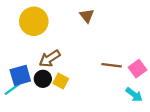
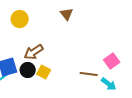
yellow circle: (34, 21) -> (20, 19), size x0.7
brown line: (112, 65) -> (89, 74), moved

